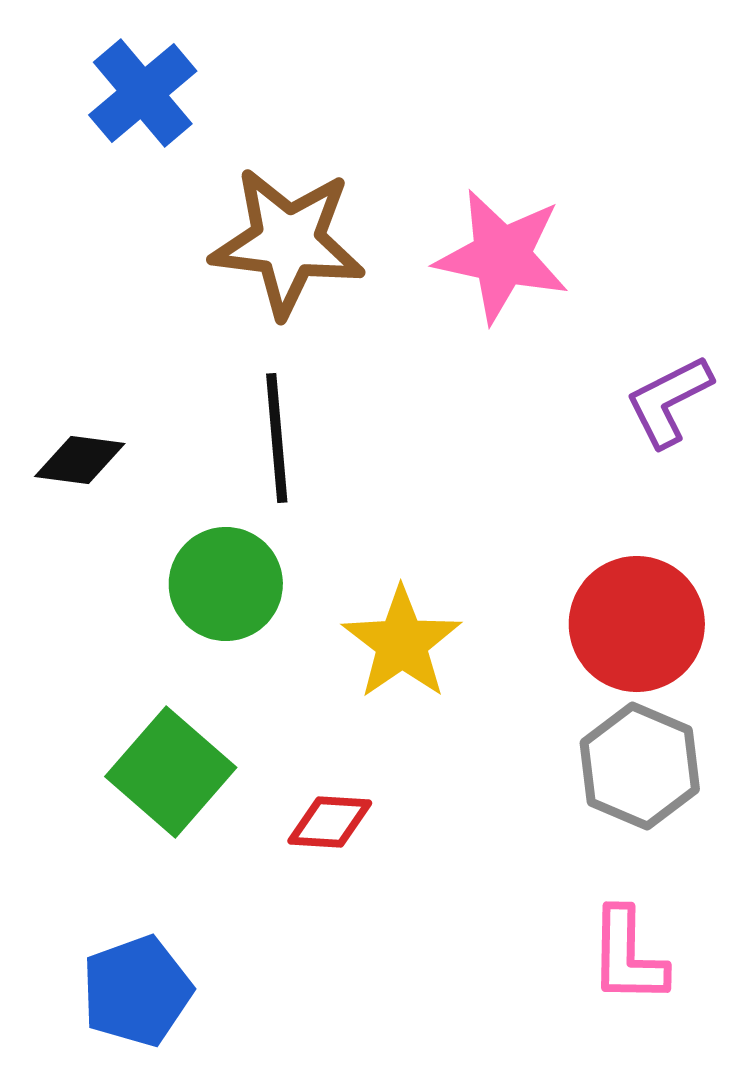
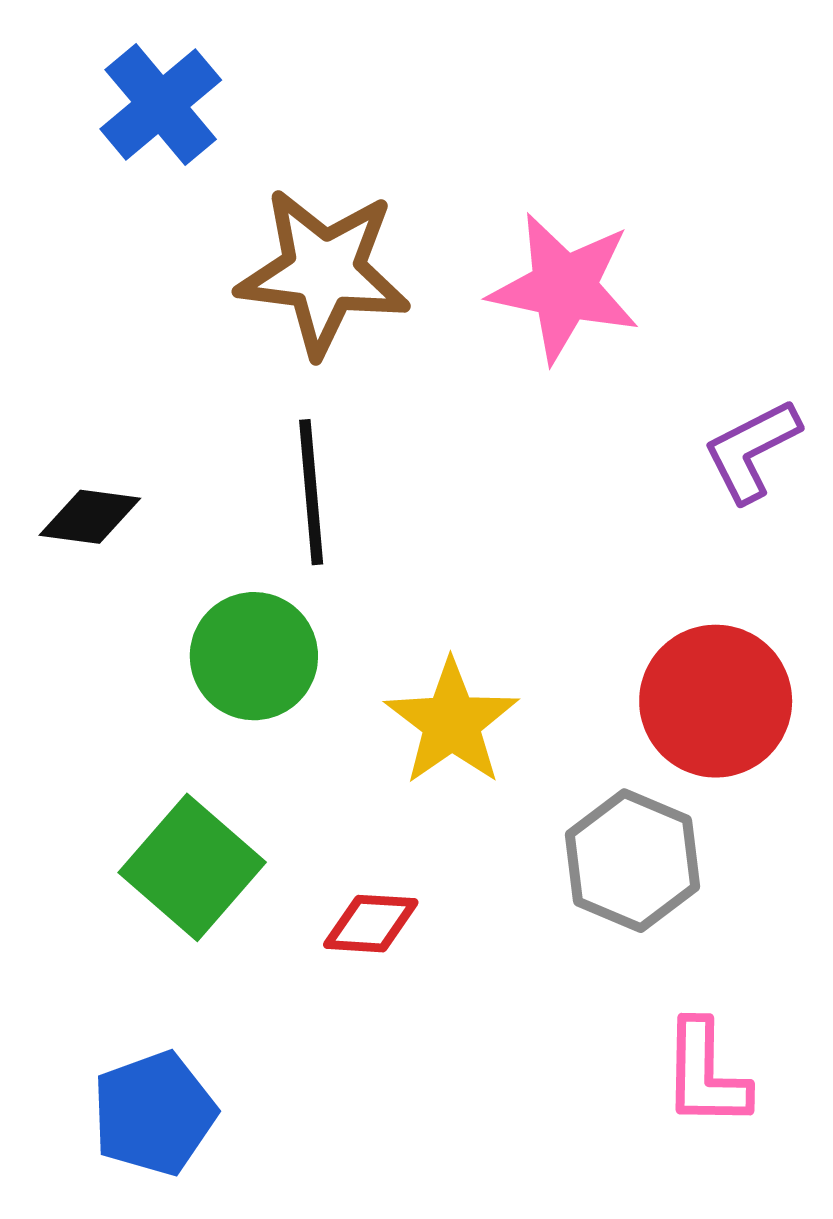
gray hexagon: (640, 766) -> (633, 861), moved

